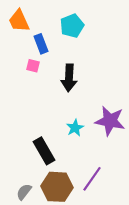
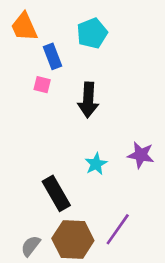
purple star: (110, 121) -> (141, 155), size x0.7

